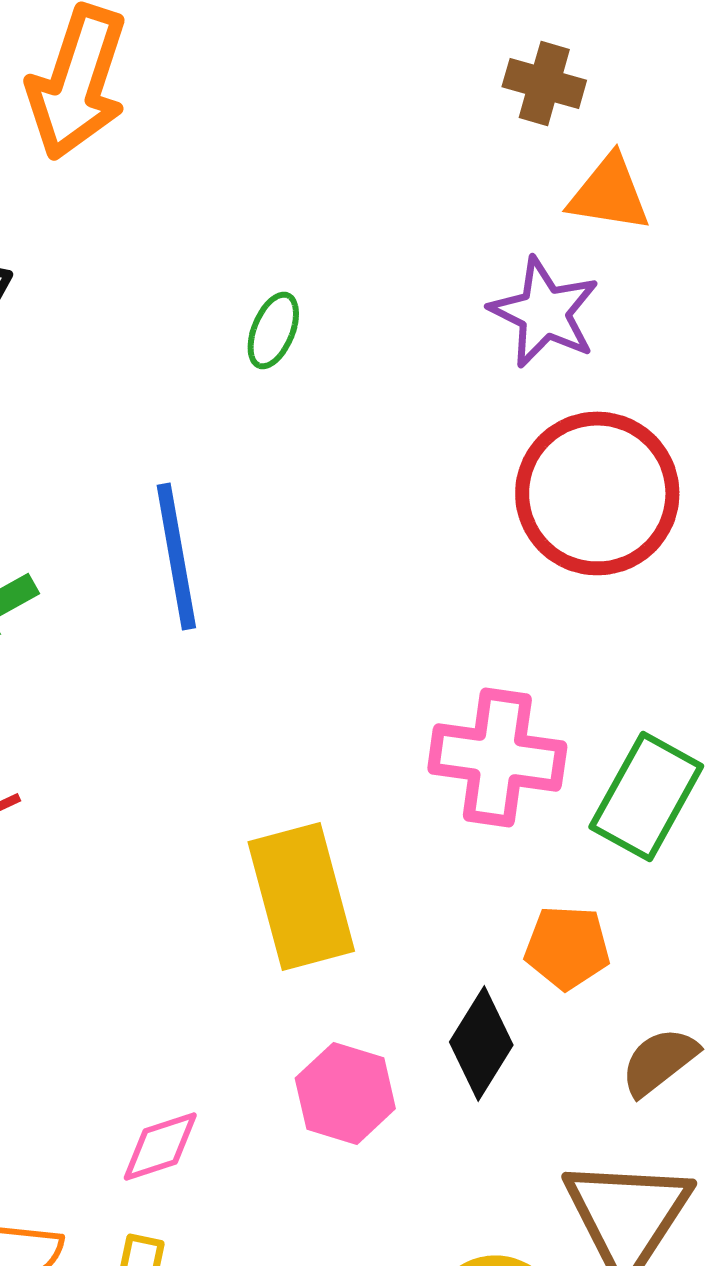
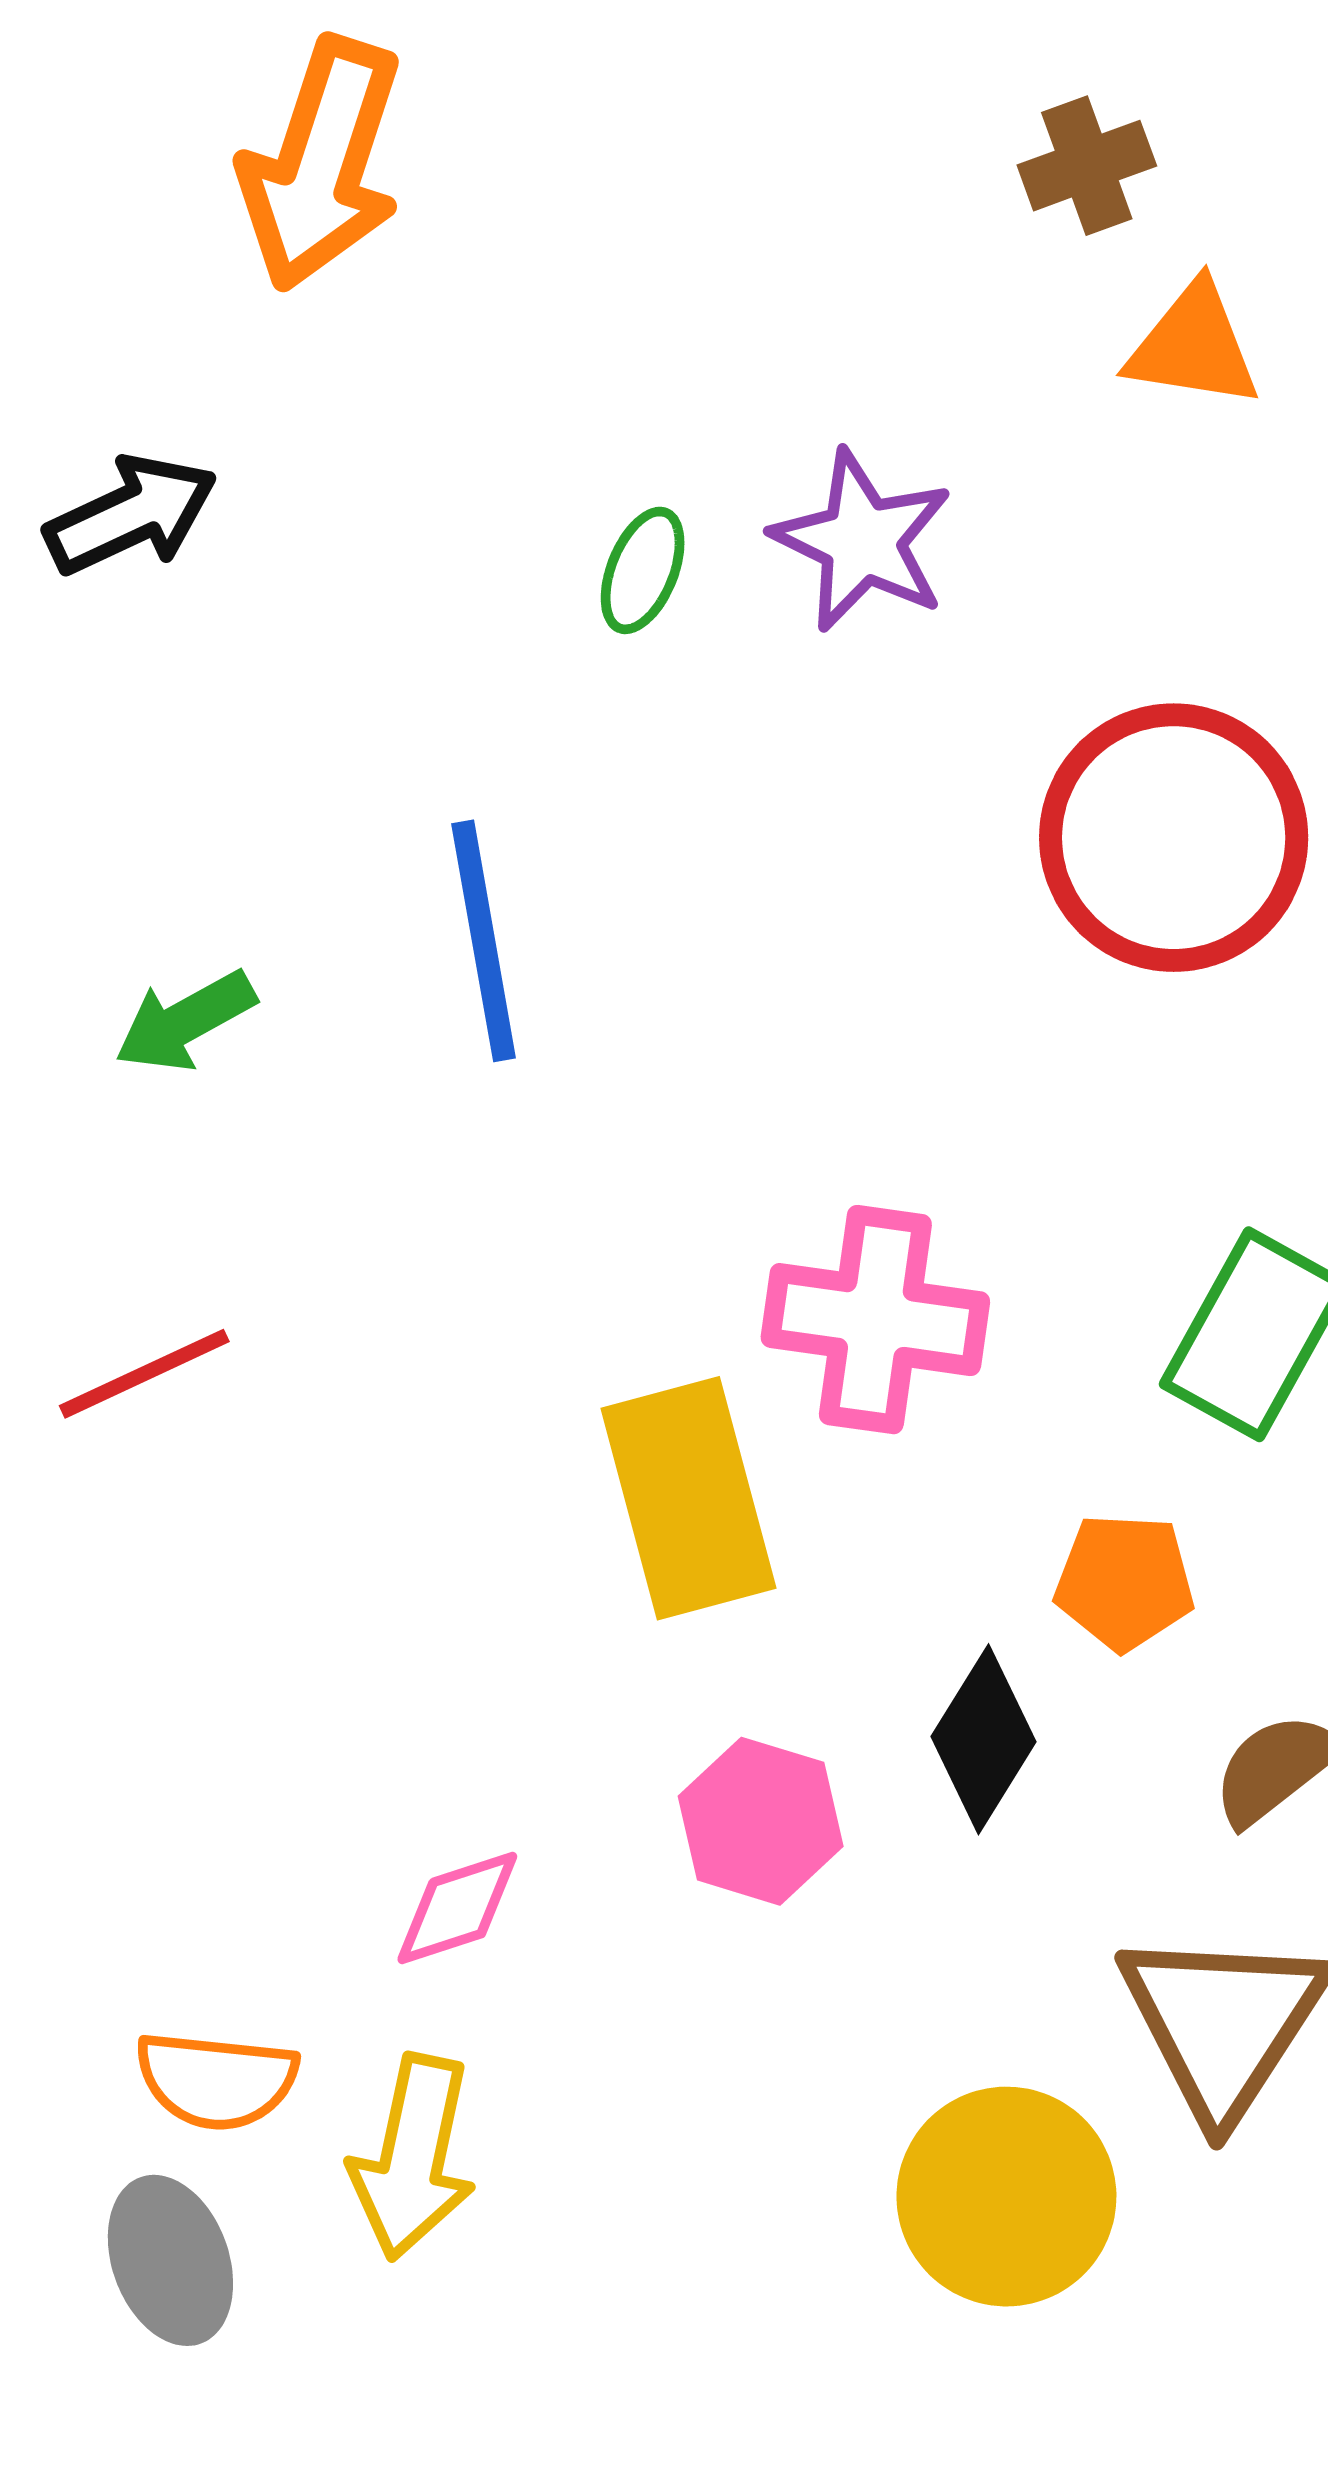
brown cross: (544, 83) -> (1087, 166), turned -36
purple star: (544, 312) -> (862, 541), moved
pink cross: (497, 757) -> (875, 1320), moved

